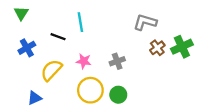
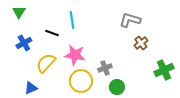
green cross: (182, 47) -> (164, 70), moved
pink star: (84, 61) -> (75, 55), size x1.5
gray cross: (117, 61) -> (105, 68), moved
green circle: (118, 95) -> (117, 87), moved

